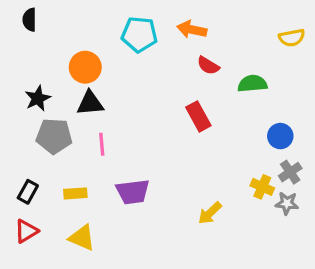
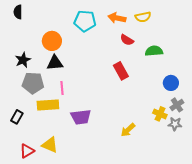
yellow semicircle: (292, 38) -> (143, 17), moved
yellow rectangle: (75, 193) -> (48, 105), moved, size x1.5
red triangle: (26, 231) -> (27, 151), moved

